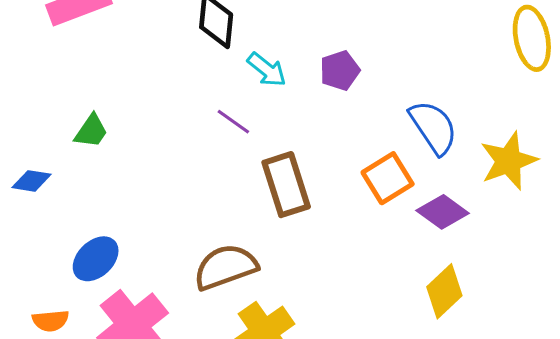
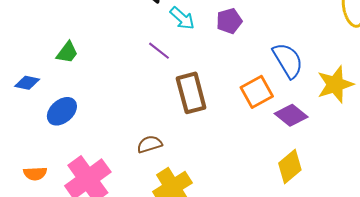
blue ellipse: (96, 259) -> (62, 111), moved
brown semicircle: (226, 267) -> (150, 144), size x0.6

